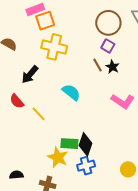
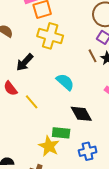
black diamond: (85, 144) -> (81, 114), moved, turned -50
blue cross: (86, 166) -> (88, 151), moved

